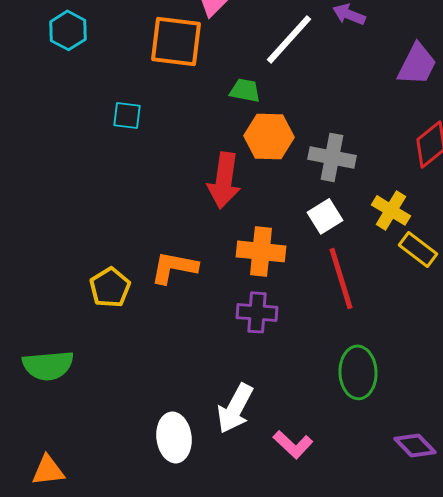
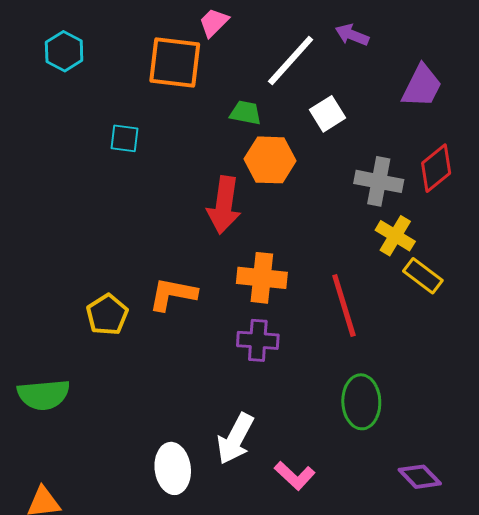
gray cross: (332, 157) -> (379, 181), moved
white square: (325, 216) -> (328, 114), moved

